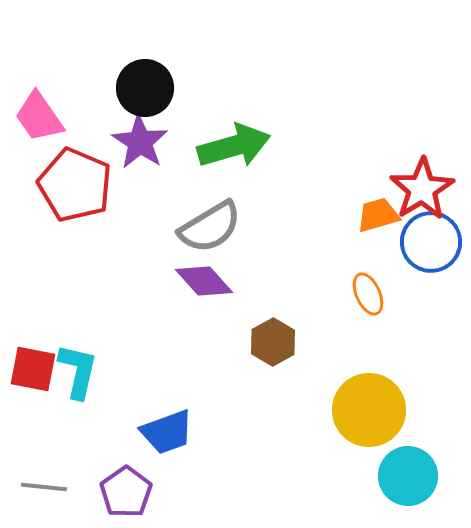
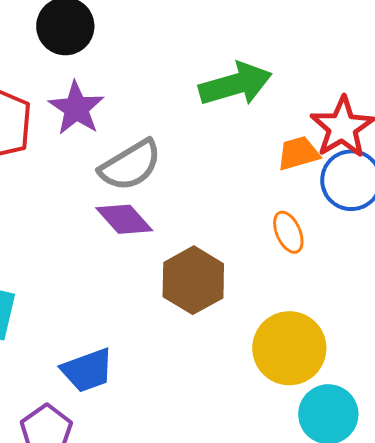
purple star: (140, 142) -> (76, 108), moved
green arrow: (234, 146) -> (235, 84), moved
brown hexagon: (273, 342) -> (193, 280), size x1.4

